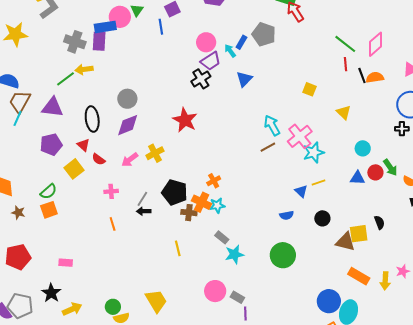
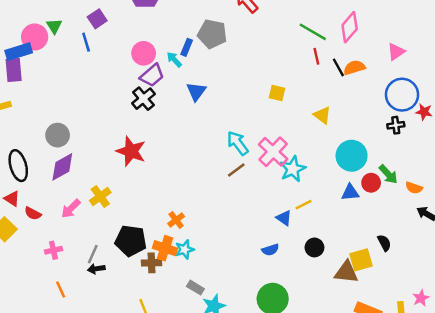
cyan circle: (363, 148) -> (352, 156), size x1.6

